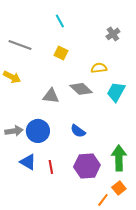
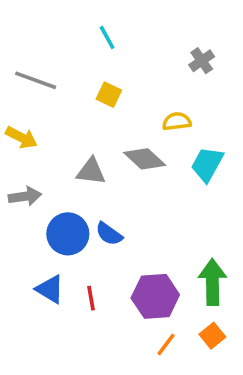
gray arrow: (14, 131) -> (25, 196), moved
blue semicircle: (78, 131) -> (109, 234), moved
orange line: (103, 200) -> (166, 345), moved

